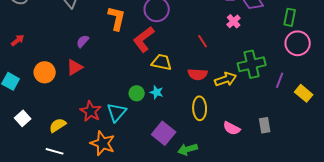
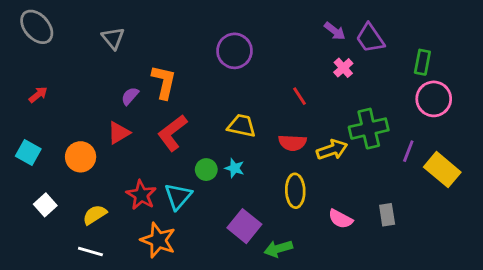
orange L-shape: (117, 18) -> (164, 82), moved
red L-shape: (144, 39) -> (172, 133), moved
orange circle: (45, 72) -> (81, 157), moved
yellow rectangle: (304, 93) -> (442, 170), size x1.4

